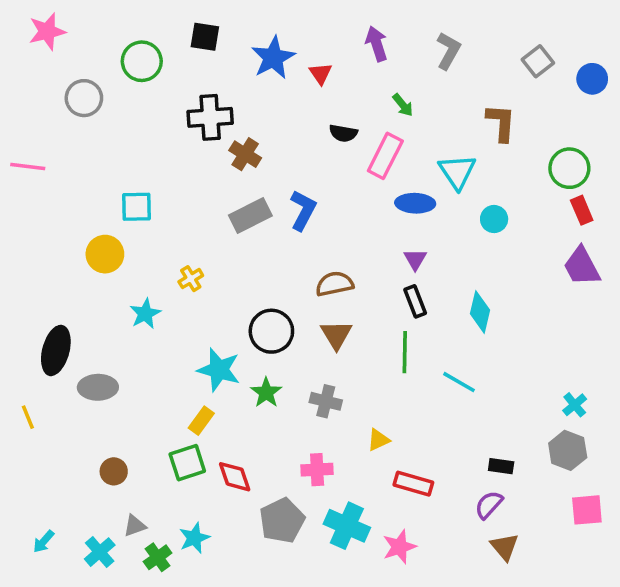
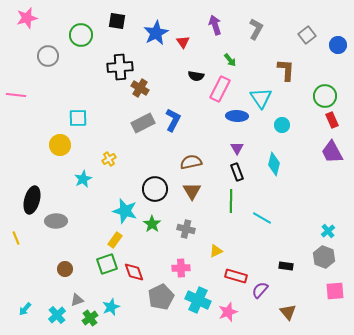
cyan diamond: (480, 312) -> (274, 164), moved
purple semicircle: (489, 505) -> (260, 290), moved

